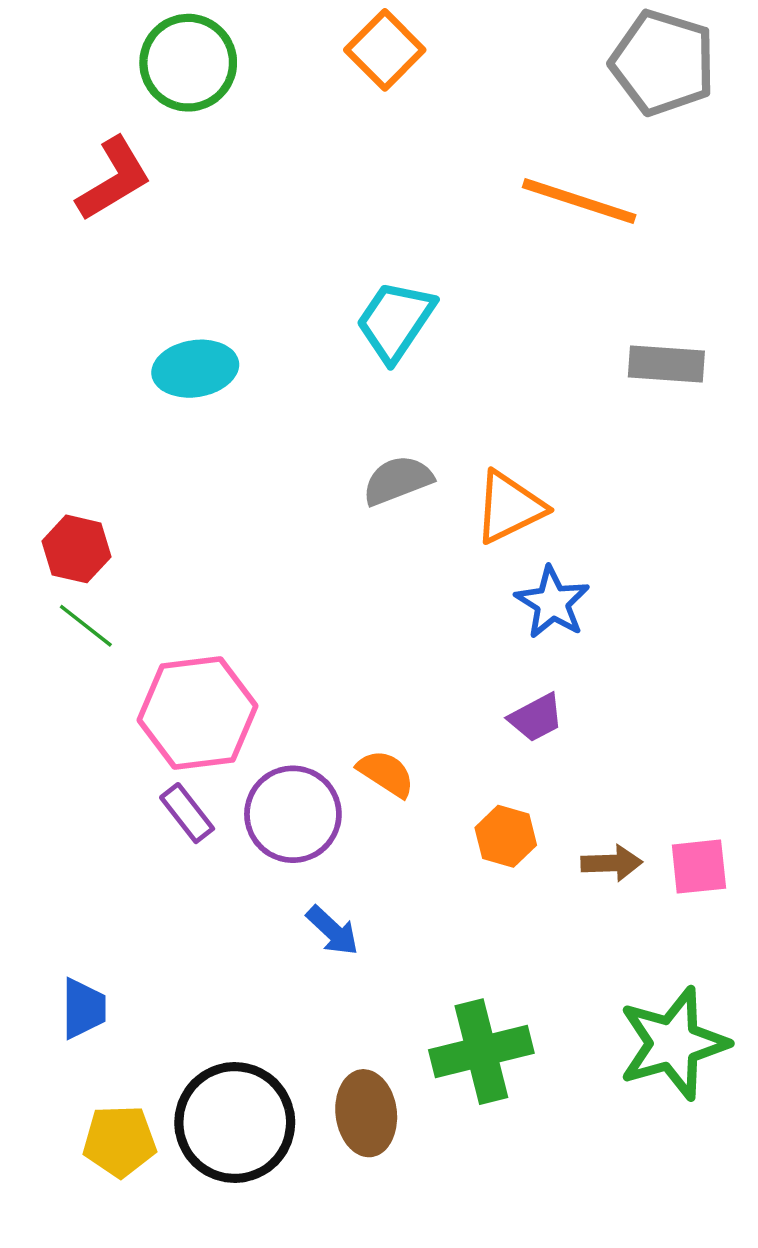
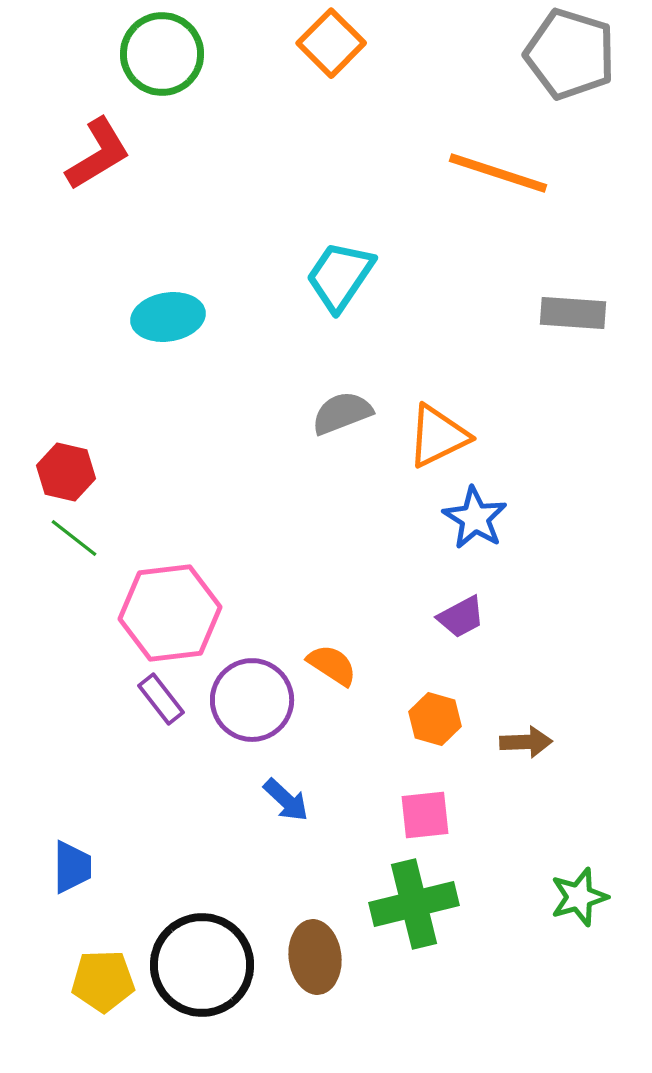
pink square: (699, 867) -> (425, 815), moved
green star: (673, 1043) -> (579, 897), size x0.6

